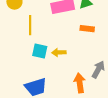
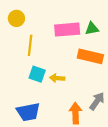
orange rectangle: (87, 29) -> (90, 56), size x1.6

